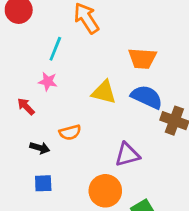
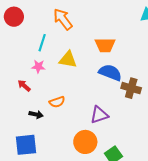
yellow triangle: (104, 92) -> (68, 60), moved
blue square: (43, 183) -> (26, 145), moved, size x1.6

